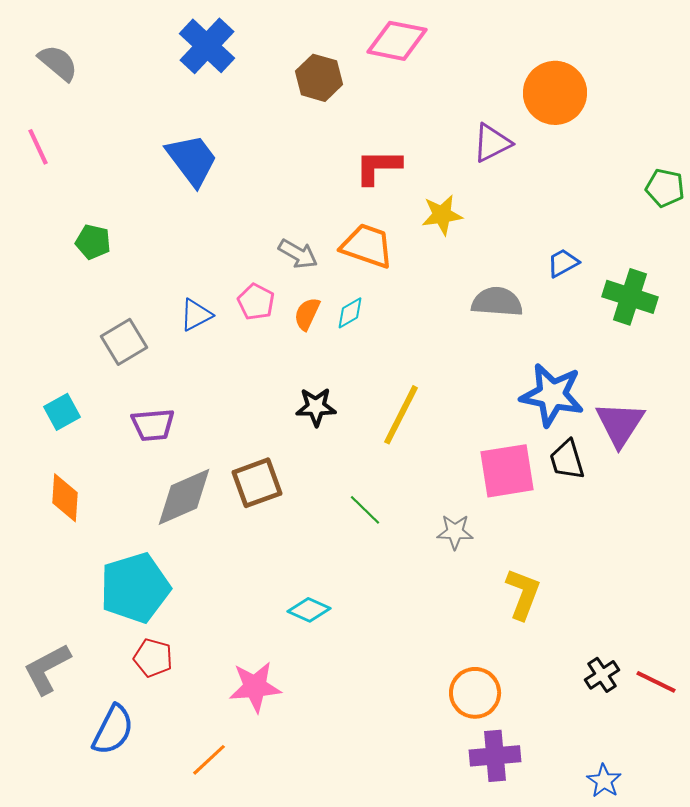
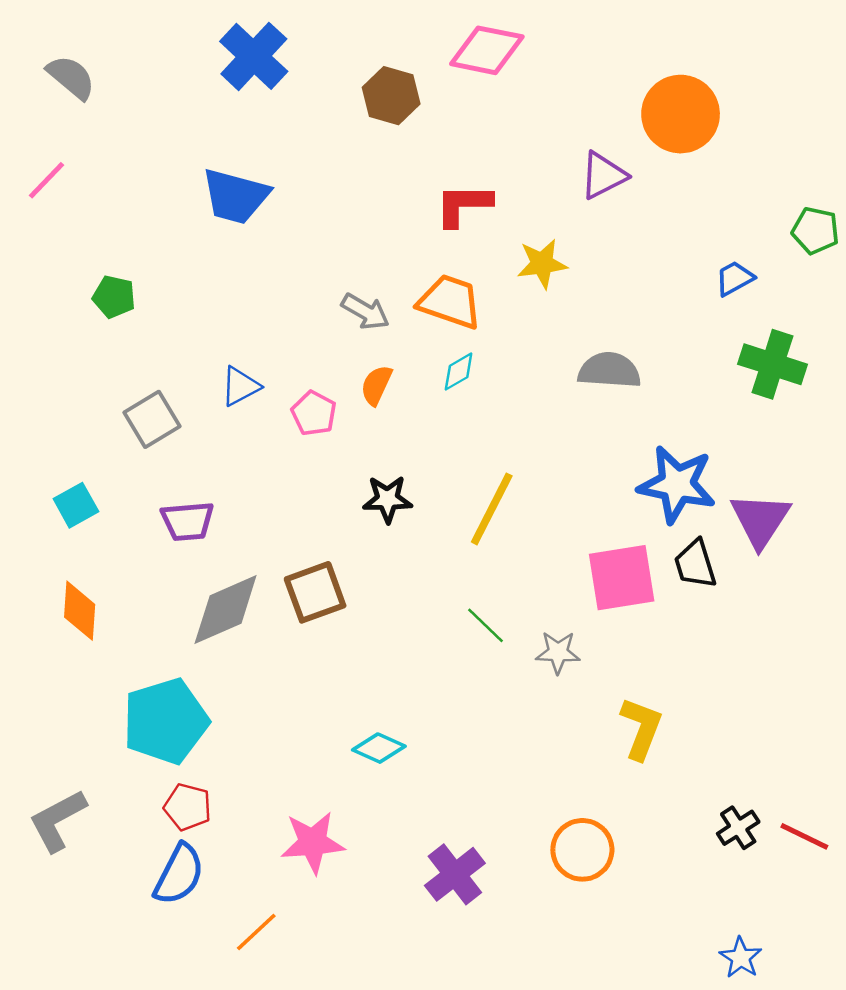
pink line: (38, 147) -> (47, 180), turned 69
blue trapezoid: (192, 160) -> (235, 196), turned 142
blue trapezoid: (563, 263) -> (734, 278), moved
pink pentagon: (256, 302) -> (314, 413), moved
cyan diamond: (350, 313) -> (459, 372), moved
green line: (365, 510) -> (486, 625), moved
blue semicircle: (113, 730) -> (179, 874), moved
purple cross: (495, 756) -> (455, 874), moved, turned -33

